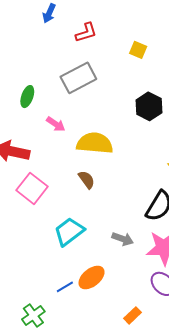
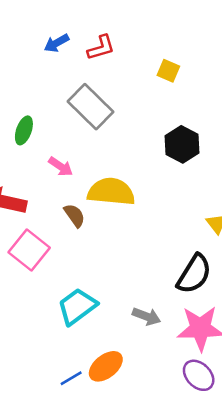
blue arrow: (49, 13) -> (57, 43), moved, turned 36
gray rectangle: (78, 78) -> (91, 107), turned 72
brown semicircle: (87, 180) -> (74, 215), moved

